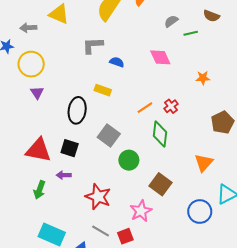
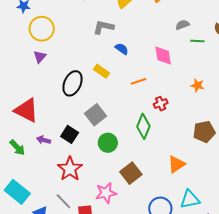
orange line: (145, 108) -> (138, 81), moved
black square: (70, 148) -> (70, 134), moved
green arrow: (39, 190) -> (17, 147), turned -78

